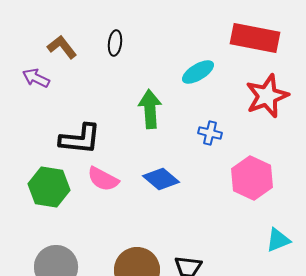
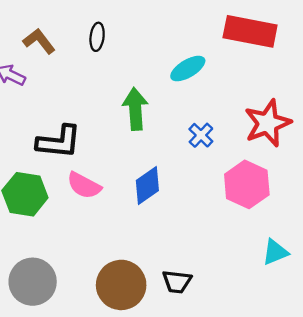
red star: (267, 96) -> (268, 123), moved
blue cross: (210, 133) -> (201, 135), turned 30
blue diamond: (161, 179) -> (147, 185), turned -75

